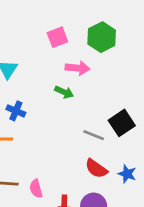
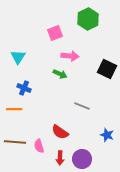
green hexagon: (102, 37) -> (88, 19), moved
black square: (122, 123) -> (107, 69), moved, turned -30
red semicircle: (96, 169) -> (60, 132), moved

